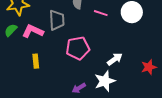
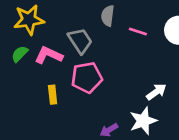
gray trapezoid: (57, 20) -> (80, 41), turned -30
pink pentagon: (78, 48) -> (87, 77), moved

